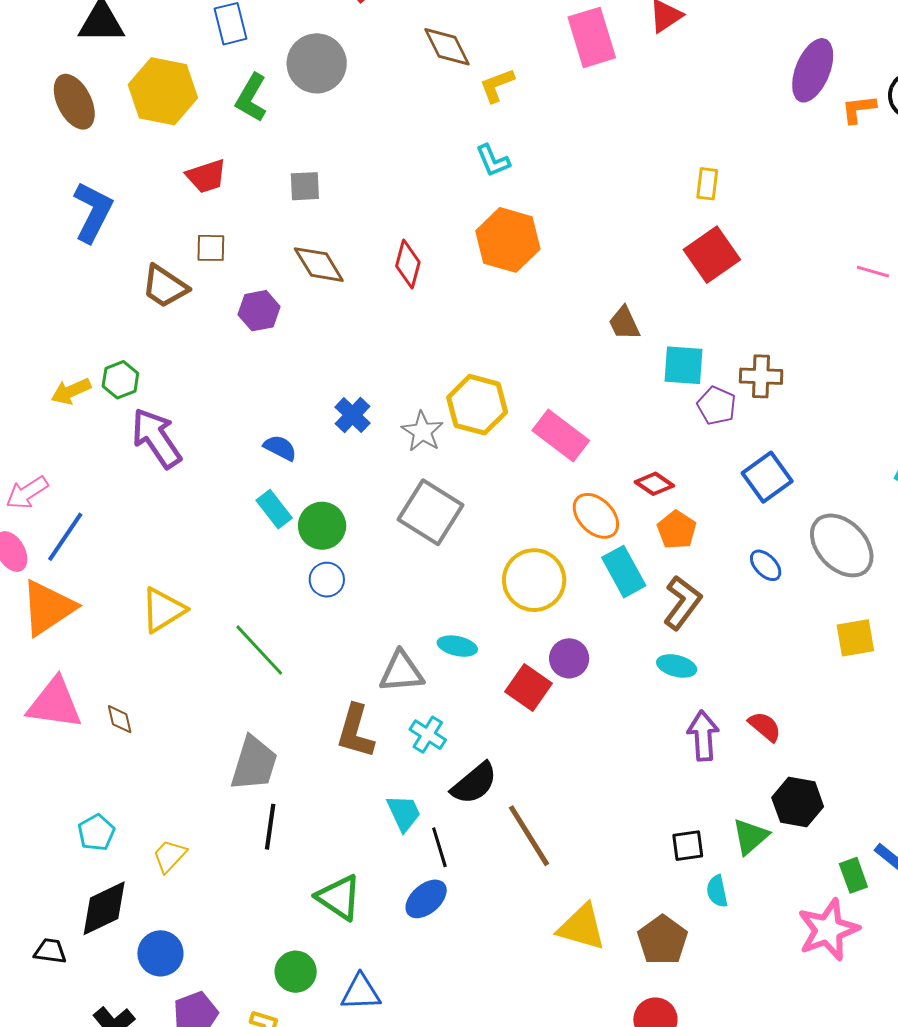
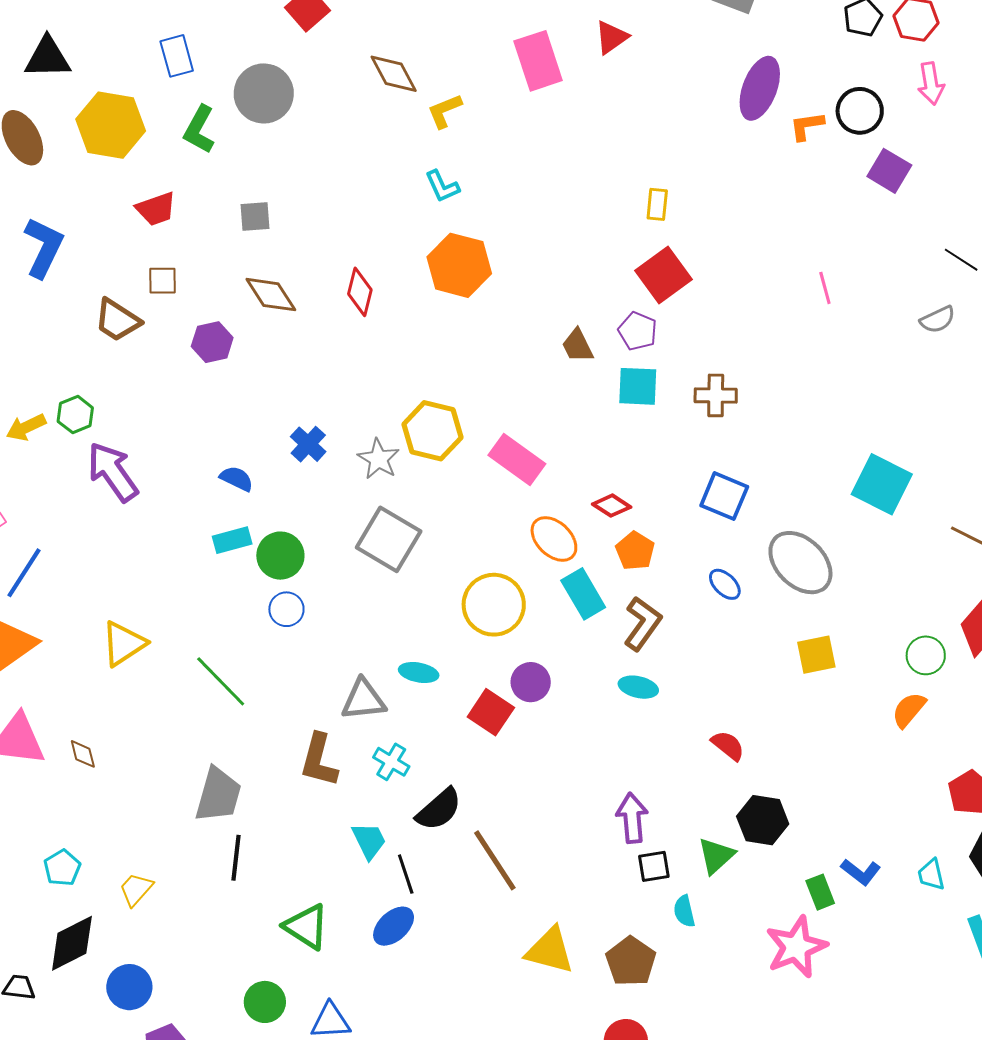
pink line: (873, 272) -> (825, 288), turned 60
purple pentagon: (716, 406) -> (638, 331), moved
blue square: (767, 477) -> (724, 496), turned -30
cyan rectangle: (274, 509) -> (232, 540), turned -66
purple arrow: (703, 736) -> (632, 818), moved

